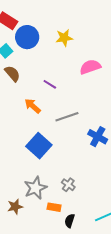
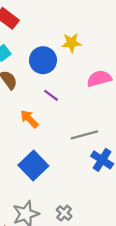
blue circle: (27, 37) -> (43, 60), moved
gray line: (67, 117) -> (84, 135), moved

